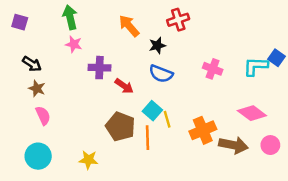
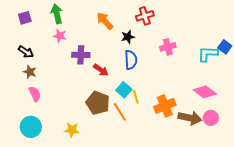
purple square: (20, 22) -> (25, 18), moved, turned -32
pink cross: (213, 69) -> (168, 47), moved, turned -35
blue semicircle: (161, 74) -> (131, 60), turned -114
orange line: (147, 138) -> (120, 112), turned -30
pink circle: (270, 145) -> (211, 118), moved

